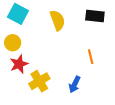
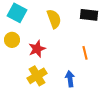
red star: (19, 64) -> (37, 49), moved
blue arrow: (75, 84) -> (70, 79), turned 147

